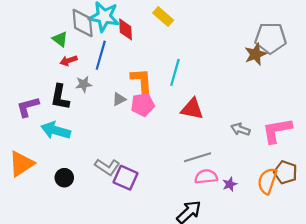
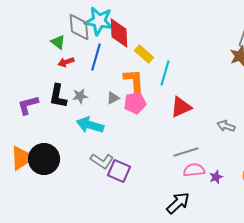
yellow rectangle: (163, 17) -> (144, 54), moved
red diamond: (126, 29) -> (119, 33), size x1.4
gray star: (84, 84) -> (80, 96), moved
red triangle: (192, 109) -> (181, 107), turned -35
cyan arrow: (56, 130) -> (90, 125), moved
black circle: (64, 178) -> (44, 159), moved, size x1.8

